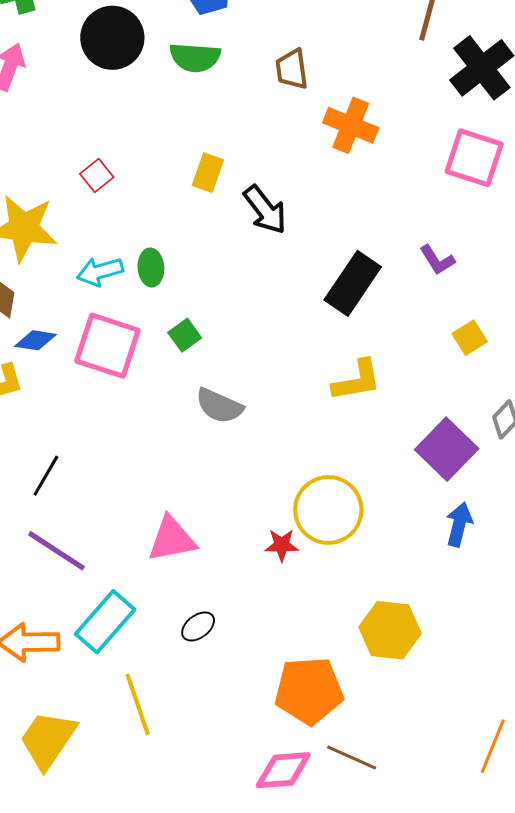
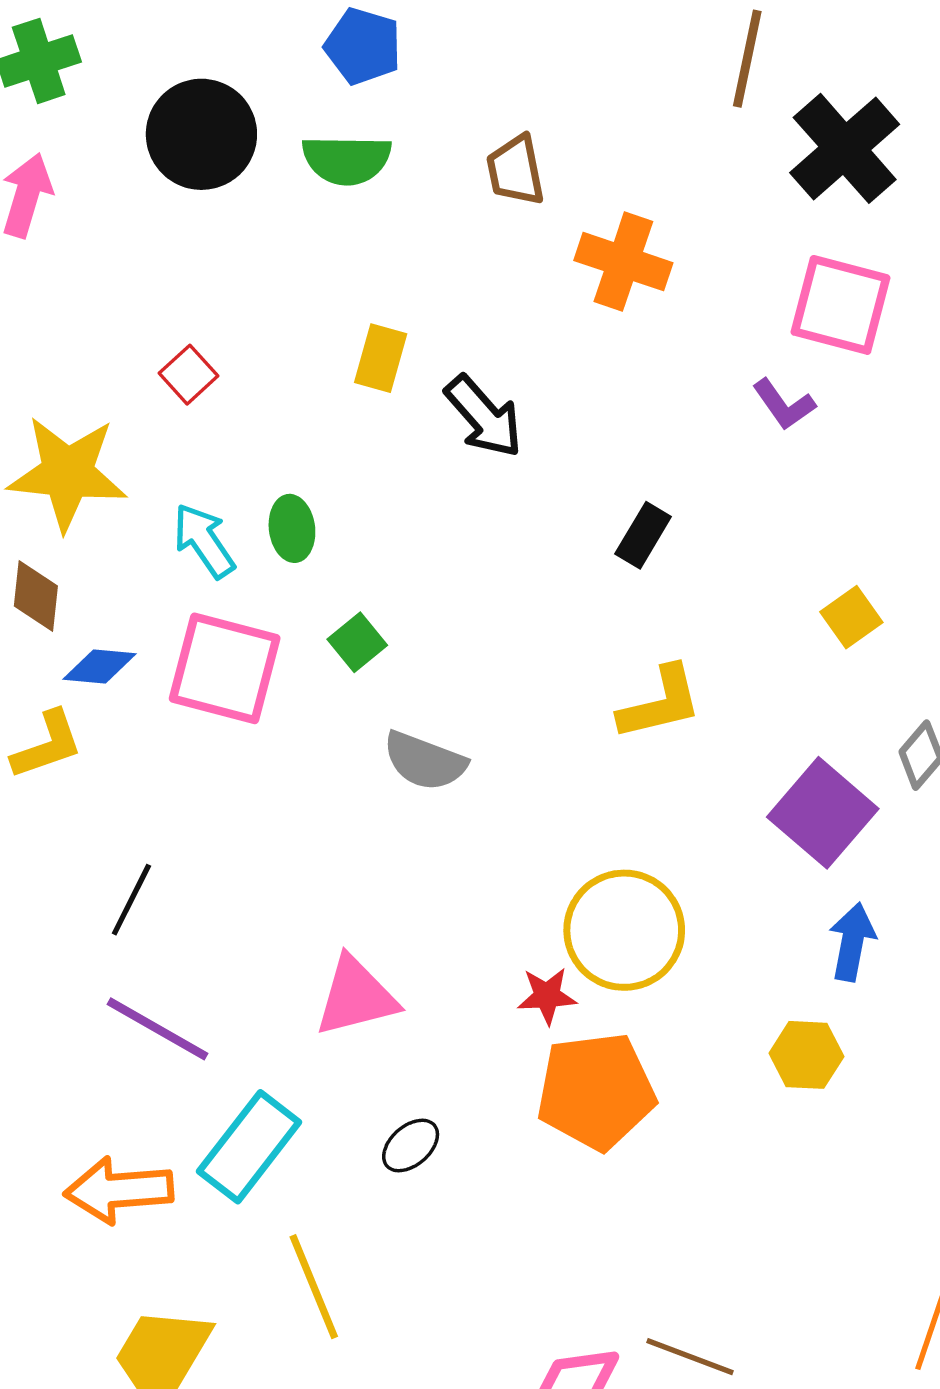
purple L-shape: (437, 260) -> (784, 404), moved
cyan arrow: (100, 272) -> (204, 541), turned 75
black rectangle: (353, 283) -> (643, 535), size x0.6
yellow hexagon: (390, 630) -> (806, 1055), moved, size x0.7
orange pentagon: (309, 691) -> (596, 1091), moved

